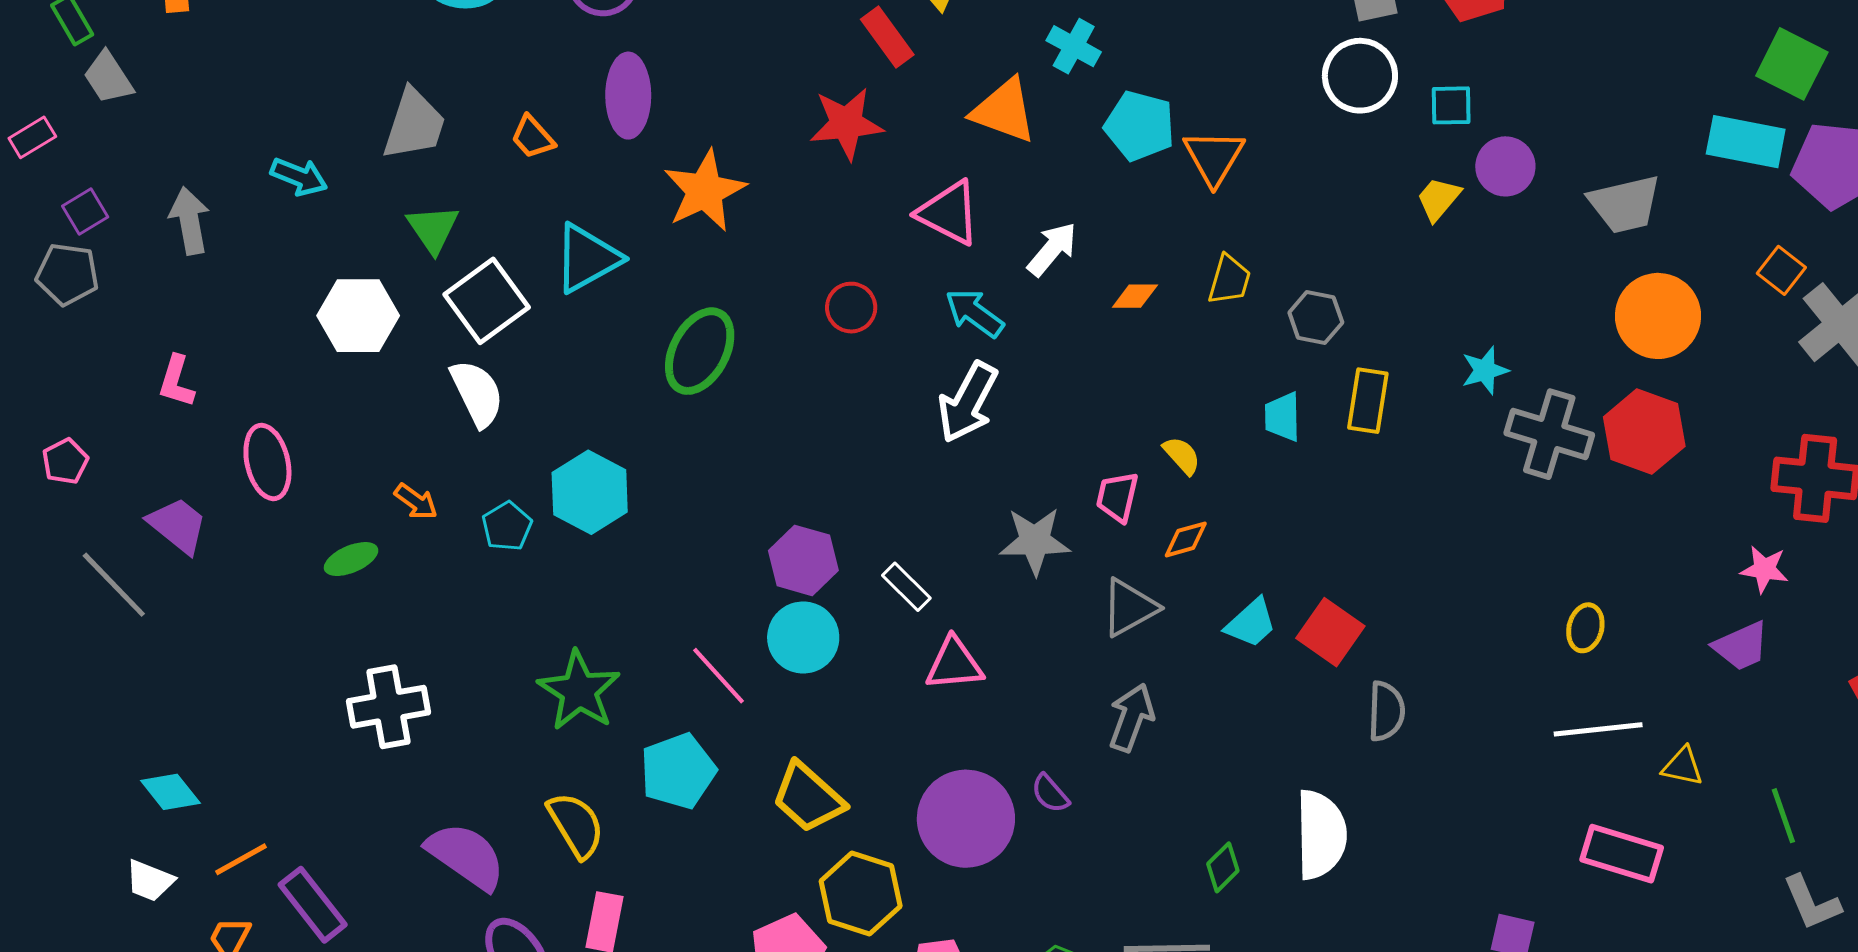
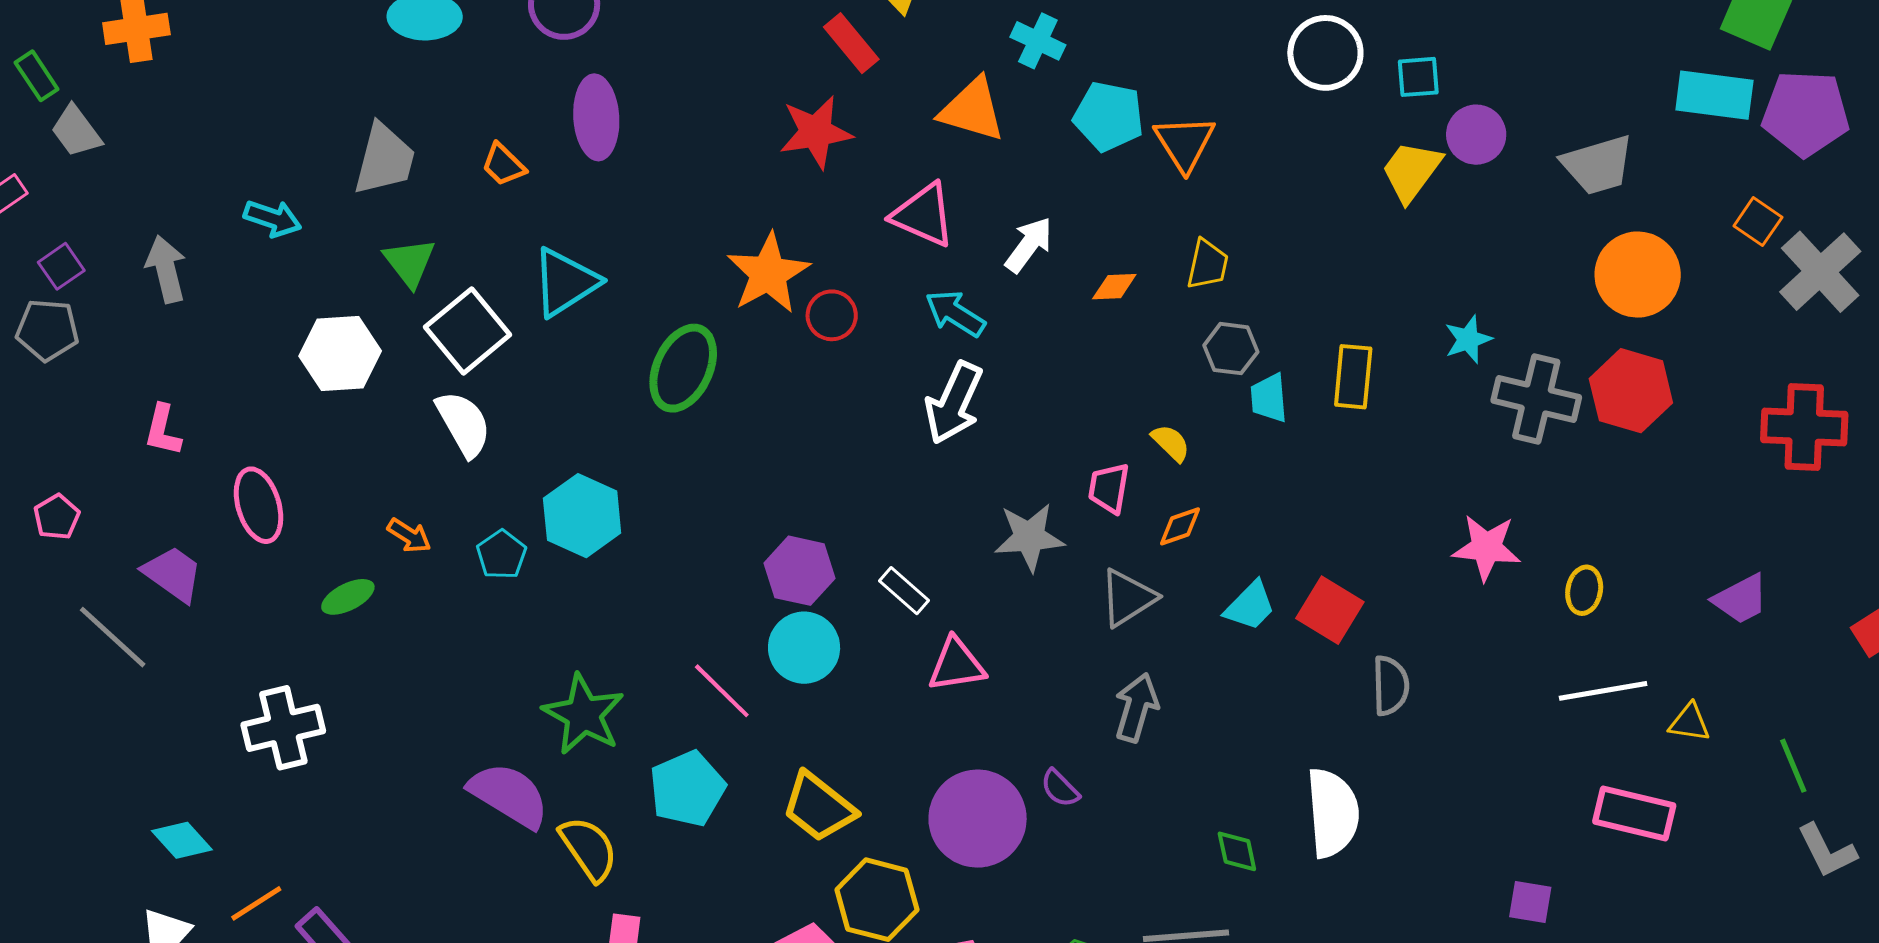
orange star: (705, 191) -> (768, 273), moved
yellow trapezoid: (1439, 199) -> (1411, 171), size x1.4
gray hexagon: (1316, 317) -> (1231, 349), moved
pink star: (1764, 569) -> (1487, 548), moved, size x1.4
white cross: (388, 707) -> (283, 728), moved
purple semicircle: (466, 856) -> (509, 795), moved
green diamond: (1223, 867) -> (1237, 851), turned -54

